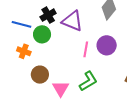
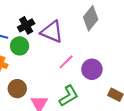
purple circle: (107, 45) -> (92, 69), moved
pink line: (86, 49) -> (66, 62), turned 35

